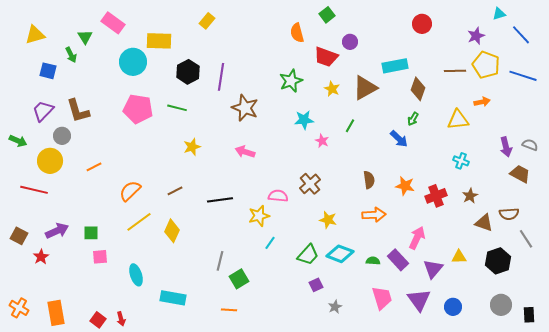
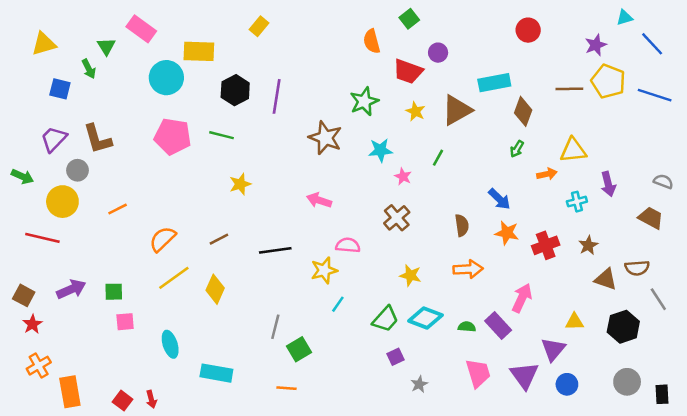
orange arrow: (482, 102) -> (547, 174), moved
brown star: (245, 108) -> (325, 138), moved
blue arrow: (399, 139) -> (499, 199), moved
purple arrow: (506, 147) -> (608, 184), moved
pink arrow: (245, 152) -> (319, 200), moved
cyan cross: (461, 161) -> (577, 202), turned -35
brown cross: (310, 184) -> (397, 218), moved
red star: (41, 257) -> (32, 324), moved
purple triangle: (433, 269) -> (553, 349), moved
orange cross: (19, 308) -> (39, 366), moved, turned 30

